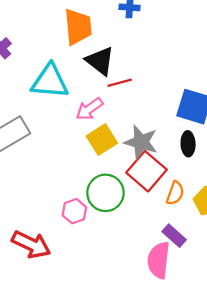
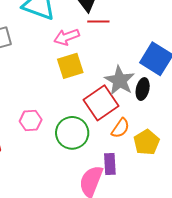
gray star: (141, 142) -> (120, 80), moved
green circle: (105, 193) -> (72, 133), moved
purple rectangle: (174, 236) -> (110, 164), turned 30

